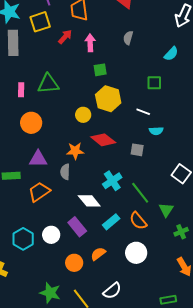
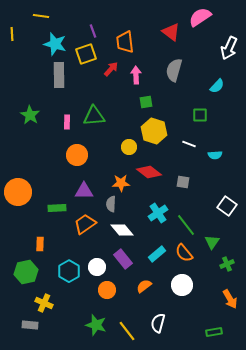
gray semicircle: (128, 38) -> (174, 70), size x1.6
cyan semicircle: (156, 131) -> (215, 155), moved
white diamond: (89, 201) -> (122, 230), moved
orange circle: (74, 263) -> (107, 290), moved
white semicircle: (112, 291) -> (158, 323), turned 144

